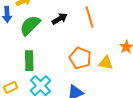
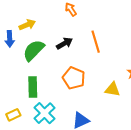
orange pentagon: (80, 58) -> (74, 78), moved

